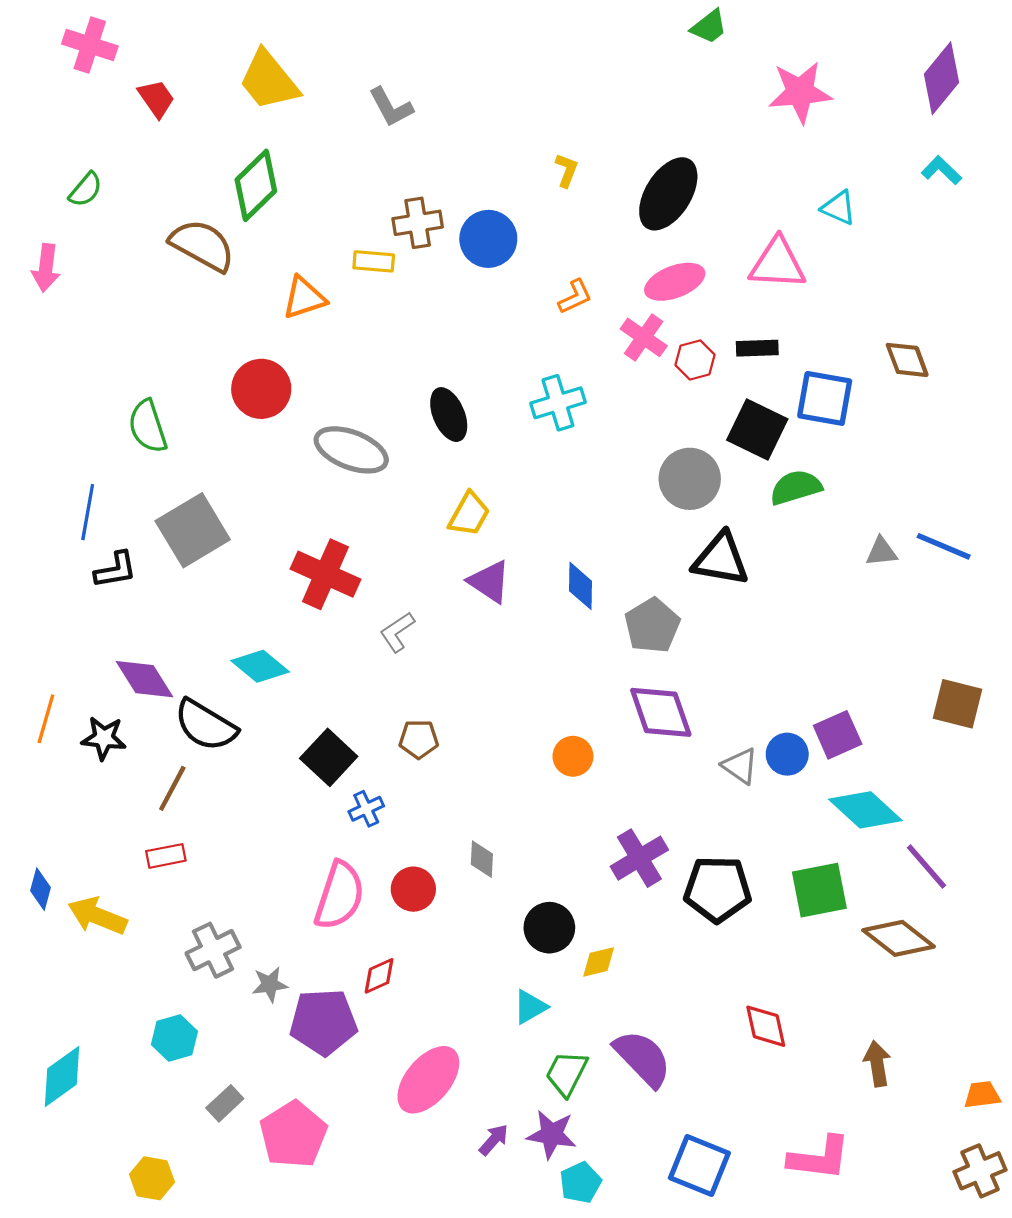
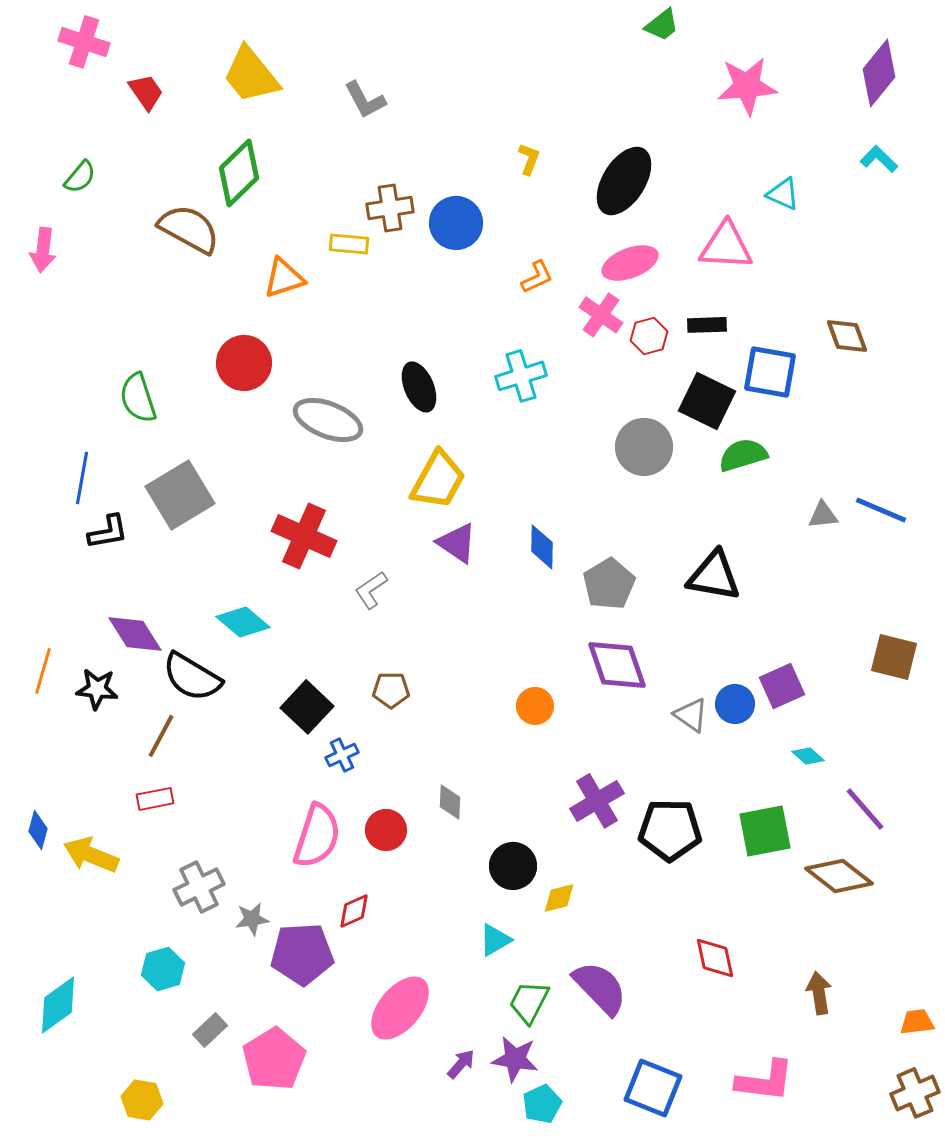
yellow trapezoid: (469, 514) -> (438, 480), size x1.4
black triangle: (721, 559) -> (714, 576), moved
cyan diamond: (865, 810) -> (808, 756), size x0.5

